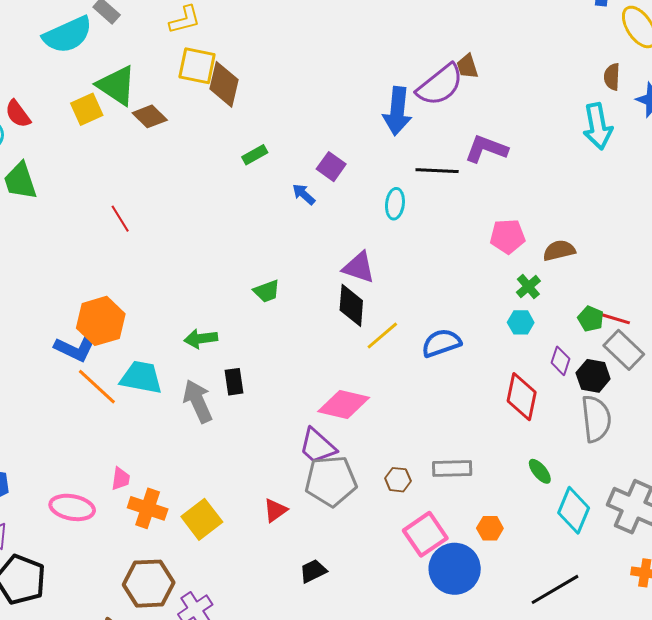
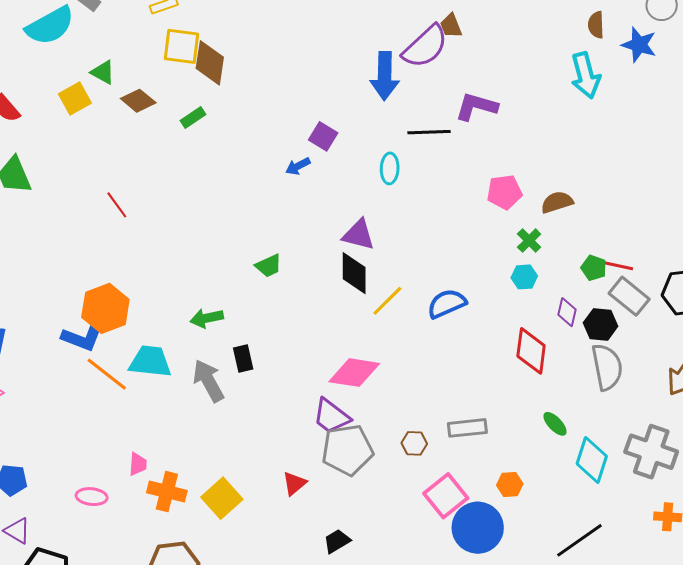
green triangle: (117, 85) -> (103, 72), size x0.6
green rectangle: (255, 155) -> (193, 117), moved
blue arrow: (304, 194) -> (298, 166), turned -65
pink ellipse: (72, 507) -> (92, 497), size x0.7

